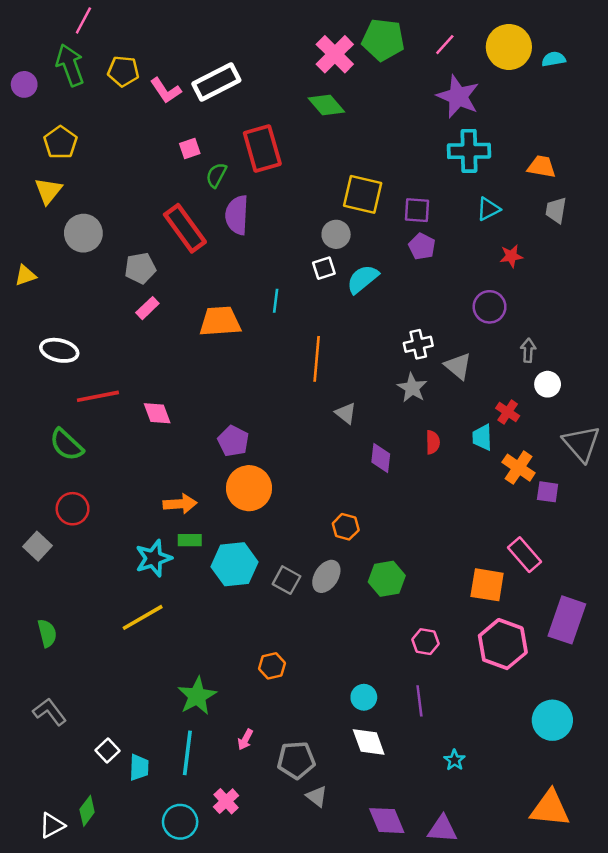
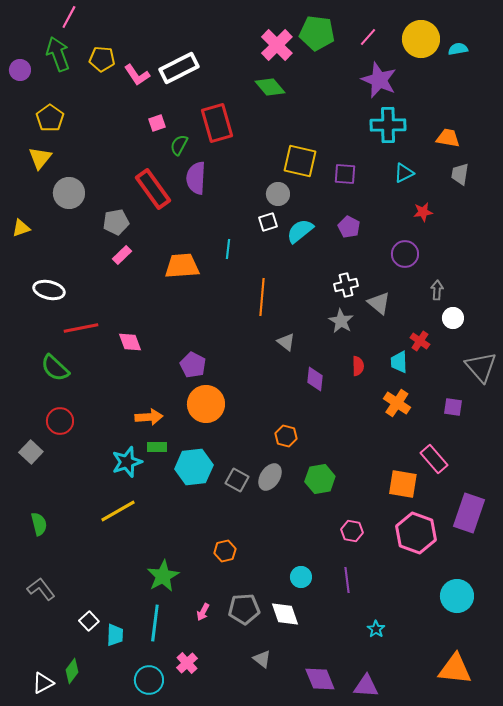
purple pentagon: (422, 246) -> (349, 227), moved
orange cross: (519, 468) -> (397, 403), moved
white diamond: (369, 742) -> (285, 614), moved
gray pentagon: (296, 760) -> (244, 609), moved

